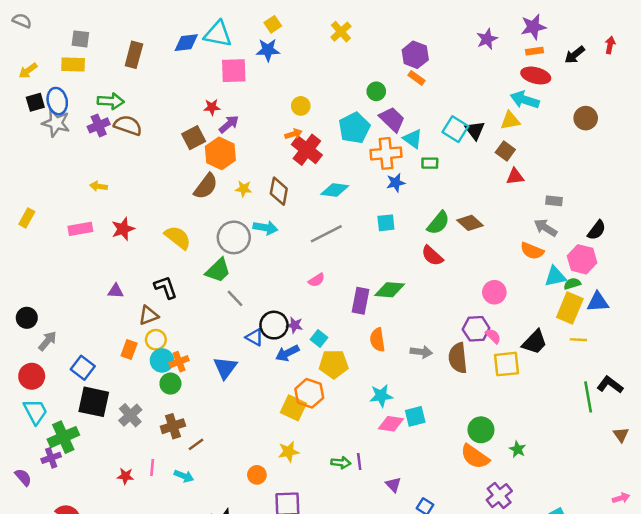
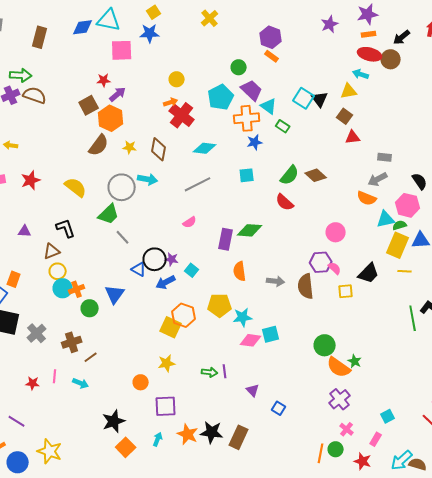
cyan arrow: (525, 100) -> (361, 74), size x0.7
brown circle: (586, 118) -> (391, 59), moved
green rectangle: (430, 163) -> (283, 126), turned 32
gray arrow: (545, 228) -> (378, 179), turned -60
black semicircle: (597, 230) -> (420, 181), turned -72
orange rectangle: (129, 349) -> (14, 279), moved
yellow pentagon: (334, 364) -> (220, 305), moved
yellow square: (507, 364) -> (346, 291), size x0.7
green circle: (170, 384) -> (90, 308), moved
orange semicircle: (475, 457) -> (339, 367), moved

